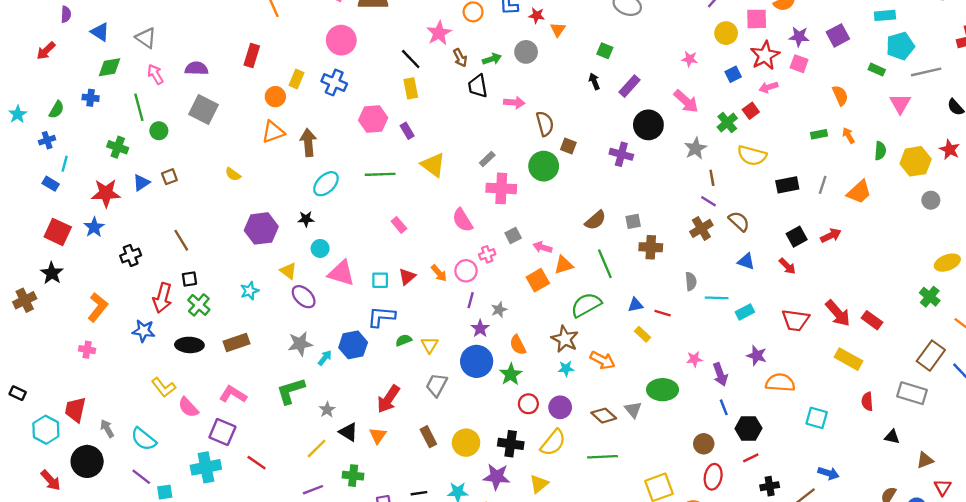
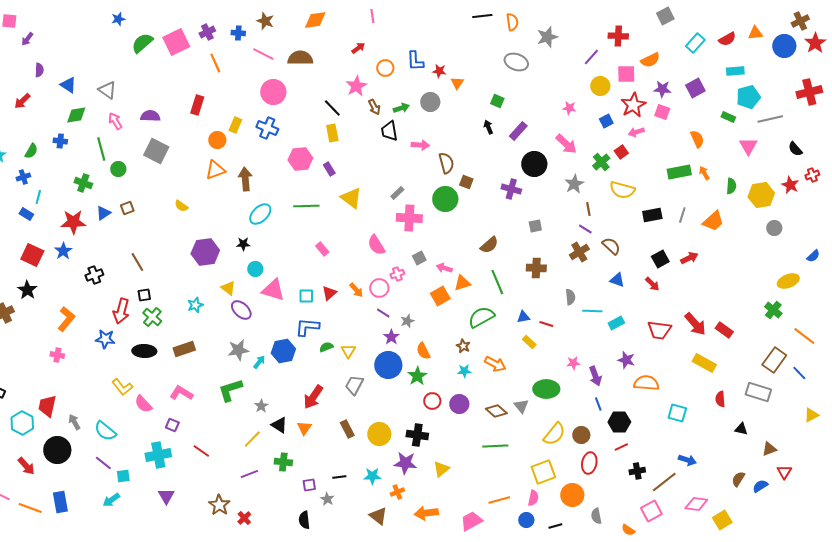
green rectangle: (819, 134) -> (679, 172), size x1.6
gray square: (633, 221) -> (535, 226), moved
purple line: (471, 300) -> (383, 313), turned -72
brown star: (565, 339) -> (463, 346), size x0.6
purple square: (222, 432) -> (172, 425), size x0.6
yellow semicircle: (553, 443) -> (554, 434), moved

